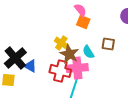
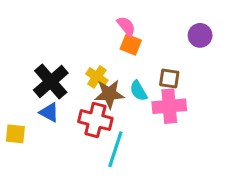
brown star: (69, 54) -> (109, 94), turned -30
black cross: (15, 58) -> (51, 82), moved
pink cross: (77, 68) -> (169, 106), moved

